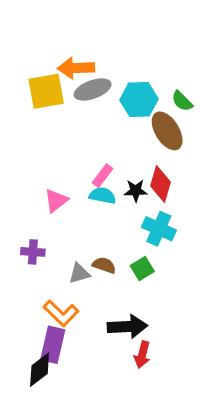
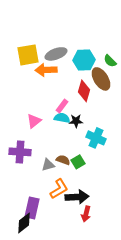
orange arrow: (76, 68) -> (46, 70), moved
red diamond: (160, 184) -> (84, 91), moved
black star: (136, 191) -> (76, 121), moved
purple cross: (33, 252) -> (20, 152), size x1.5
green square: (142, 268) -> (78, 162), moved
orange L-shape: (61, 313) -> (59, 189), moved, turned -75

